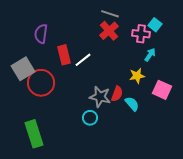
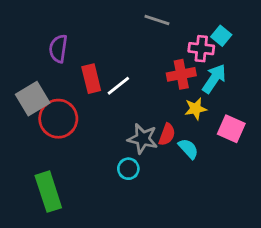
red cross: (109, 31) -> (181, 74), moved, turned 30
cyan arrow: (150, 55) -> (214, 79), size x1.5

